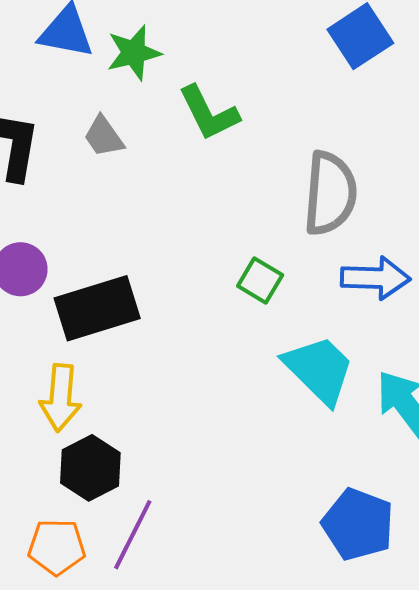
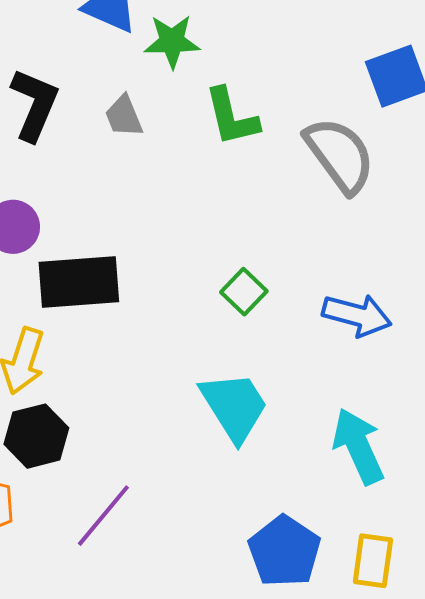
gray semicircle: (330, 193) -> (340, 155), moved, turned -54
cyan trapezoid: (319, 370) -> (234, 406), moved
purple line: (133, 535) -> (103, 516), moved

